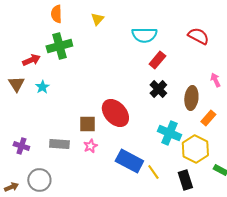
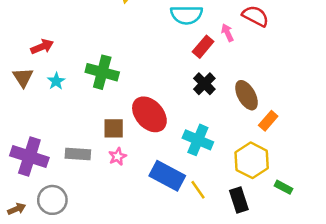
green cross: (59, 46) -> (102, 72), moved, turned 30
pink arrow: (215, 80) -> (227, 33), moved
brown ellipse: (191, 98) -> (247, 95), turned -35
cyan cross: (169, 133) -> (198, 140), moved
purple cross: (21, 146) -> (29, 157), size x1.8

